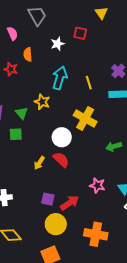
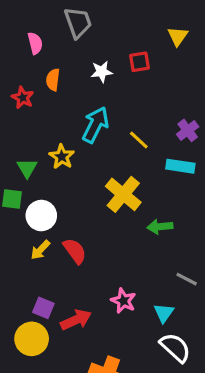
red square: (80, 33) -> (139, 62), turned -32
yellow line: (89, 83) -> (139, 140), turned -40
white circle: (62, 137) -> (41, 216), moved
green arrow: (114, 146) -> (160, 227), moved
yellow circle: (56, 224) -> (32, 339), moved

